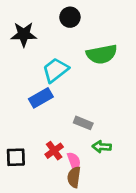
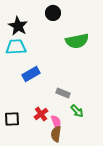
black star: (24, 34) -> (18, 26), turned 30
cyan trapezoid: (55, 70) -> (16, 47), moved, turned 35
green arrow: (102, 147) -> (77, 111), turned -136

